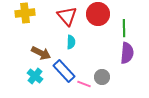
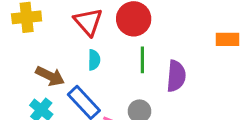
green line: (124, 28) -> (142, 60), moved

